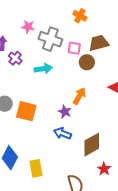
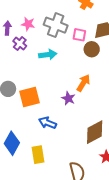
pink star: (28, 27) -> (28, 24), moved
orange square: (26, 111) -> (30, 97), turned -30
blue arrow: (62, 133) -> (48, 123), moved

